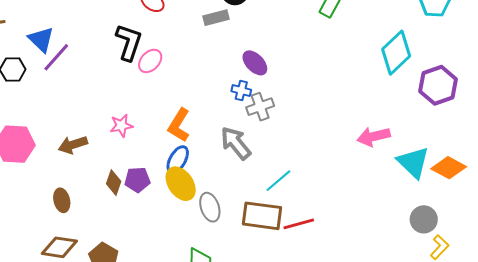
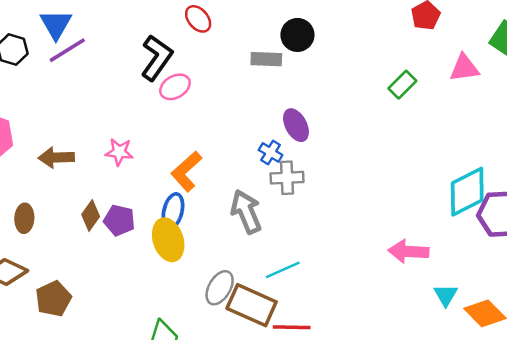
cyan diamond: (396, 53) -> (467, 192), moved
blue ellipse: (178, 160) -> (173, 211), turned -32
cyan triangle: (413, 162) -> (446, 295), size x0.6
gray ellipse: (210, 207) -> (220, 288), moved, turned 32

